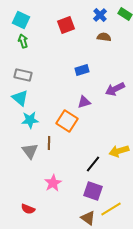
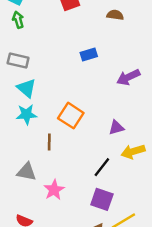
cyan triangle: (20, 98) -> (26, 88), moved
purple triangle: (84, 102) -> (116, 128), moved
gray triangle: (30, 151) -> (26, 172), moved, turned -42

